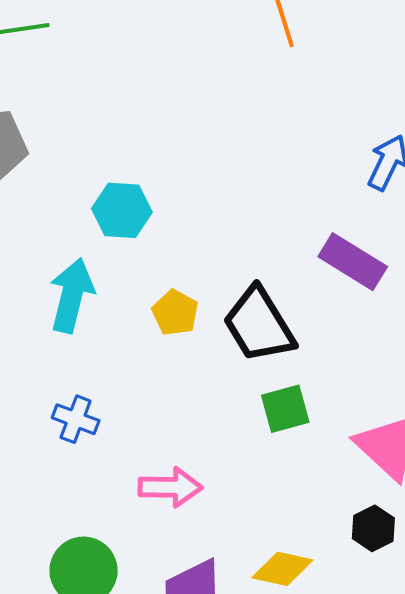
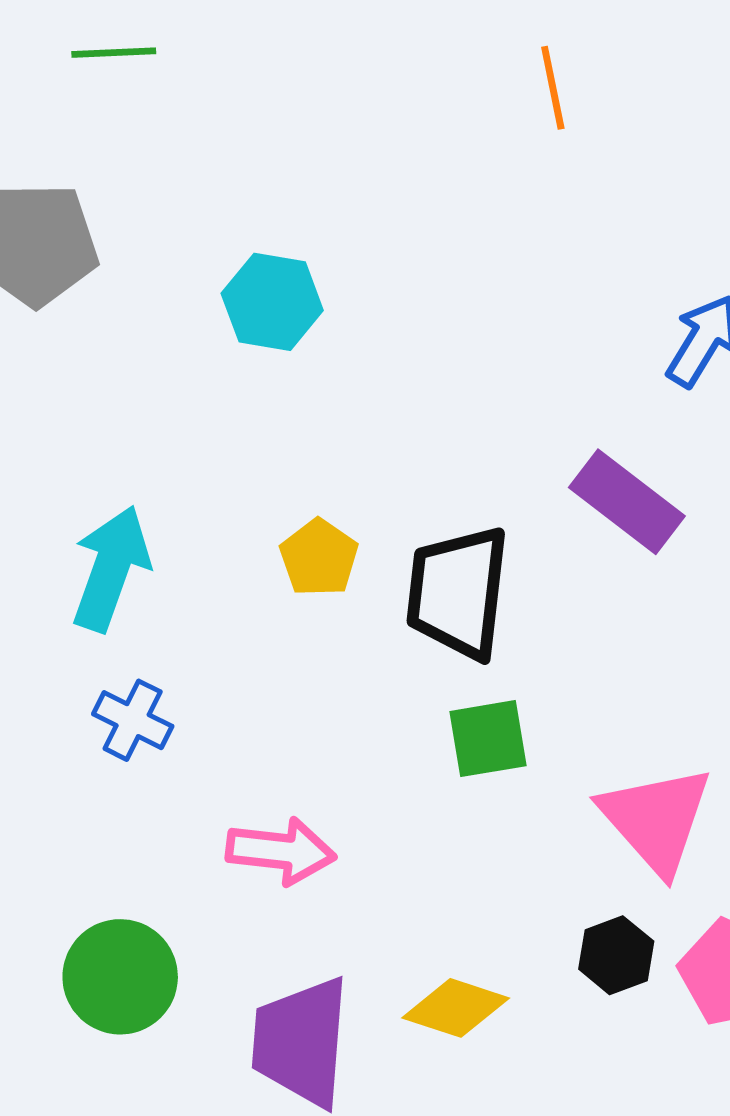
cyan hexagon: (122, 210) -> (272, 302), moved
cyan arrow: (72, 295) -> (111, 568), moved
black trapezoid: (259, 325) -> (458, 592), turned 32

